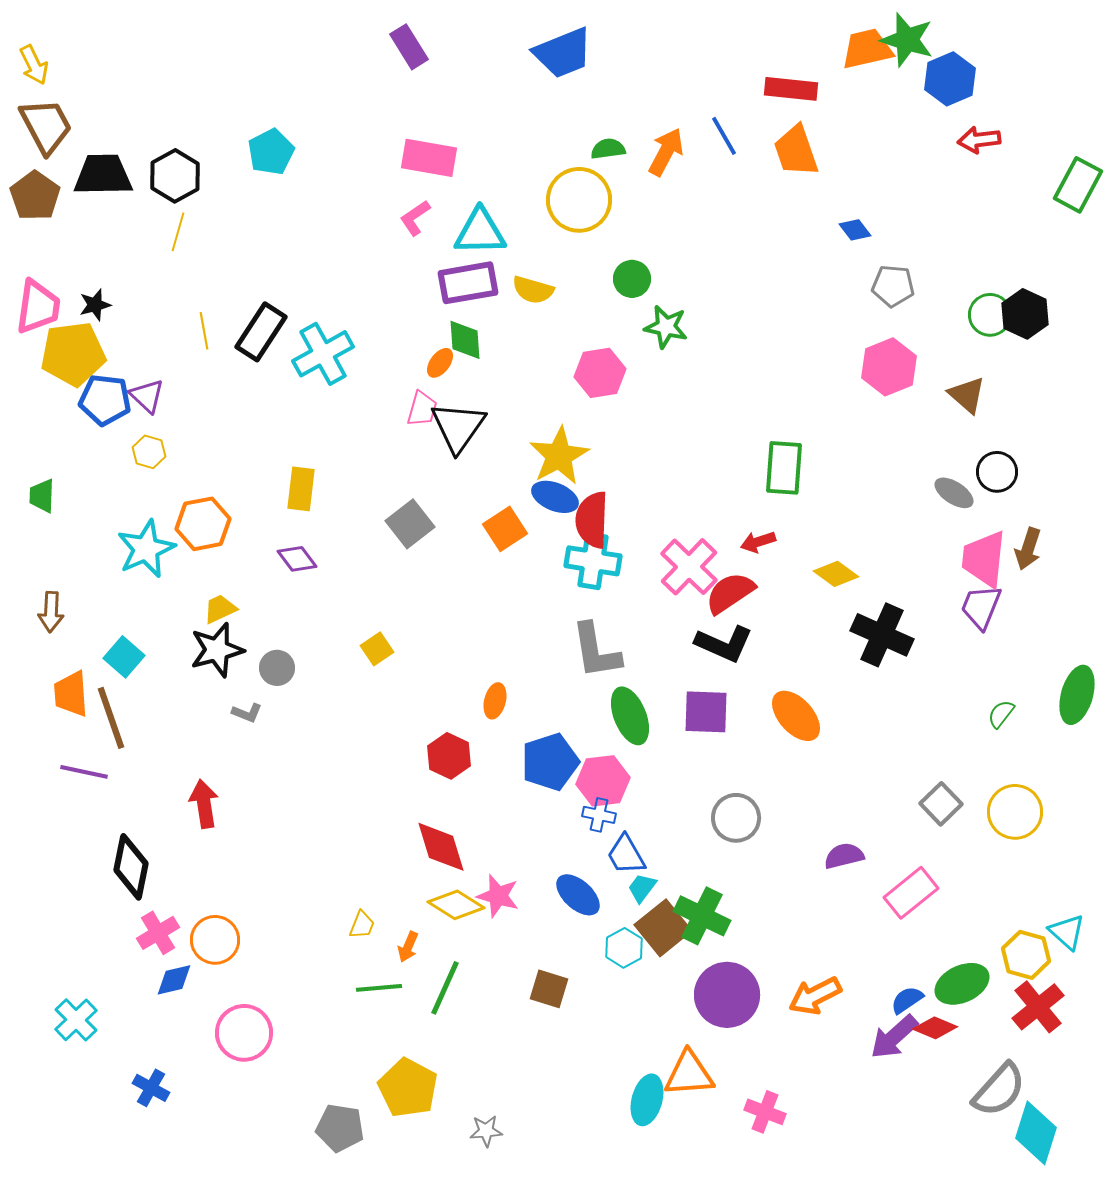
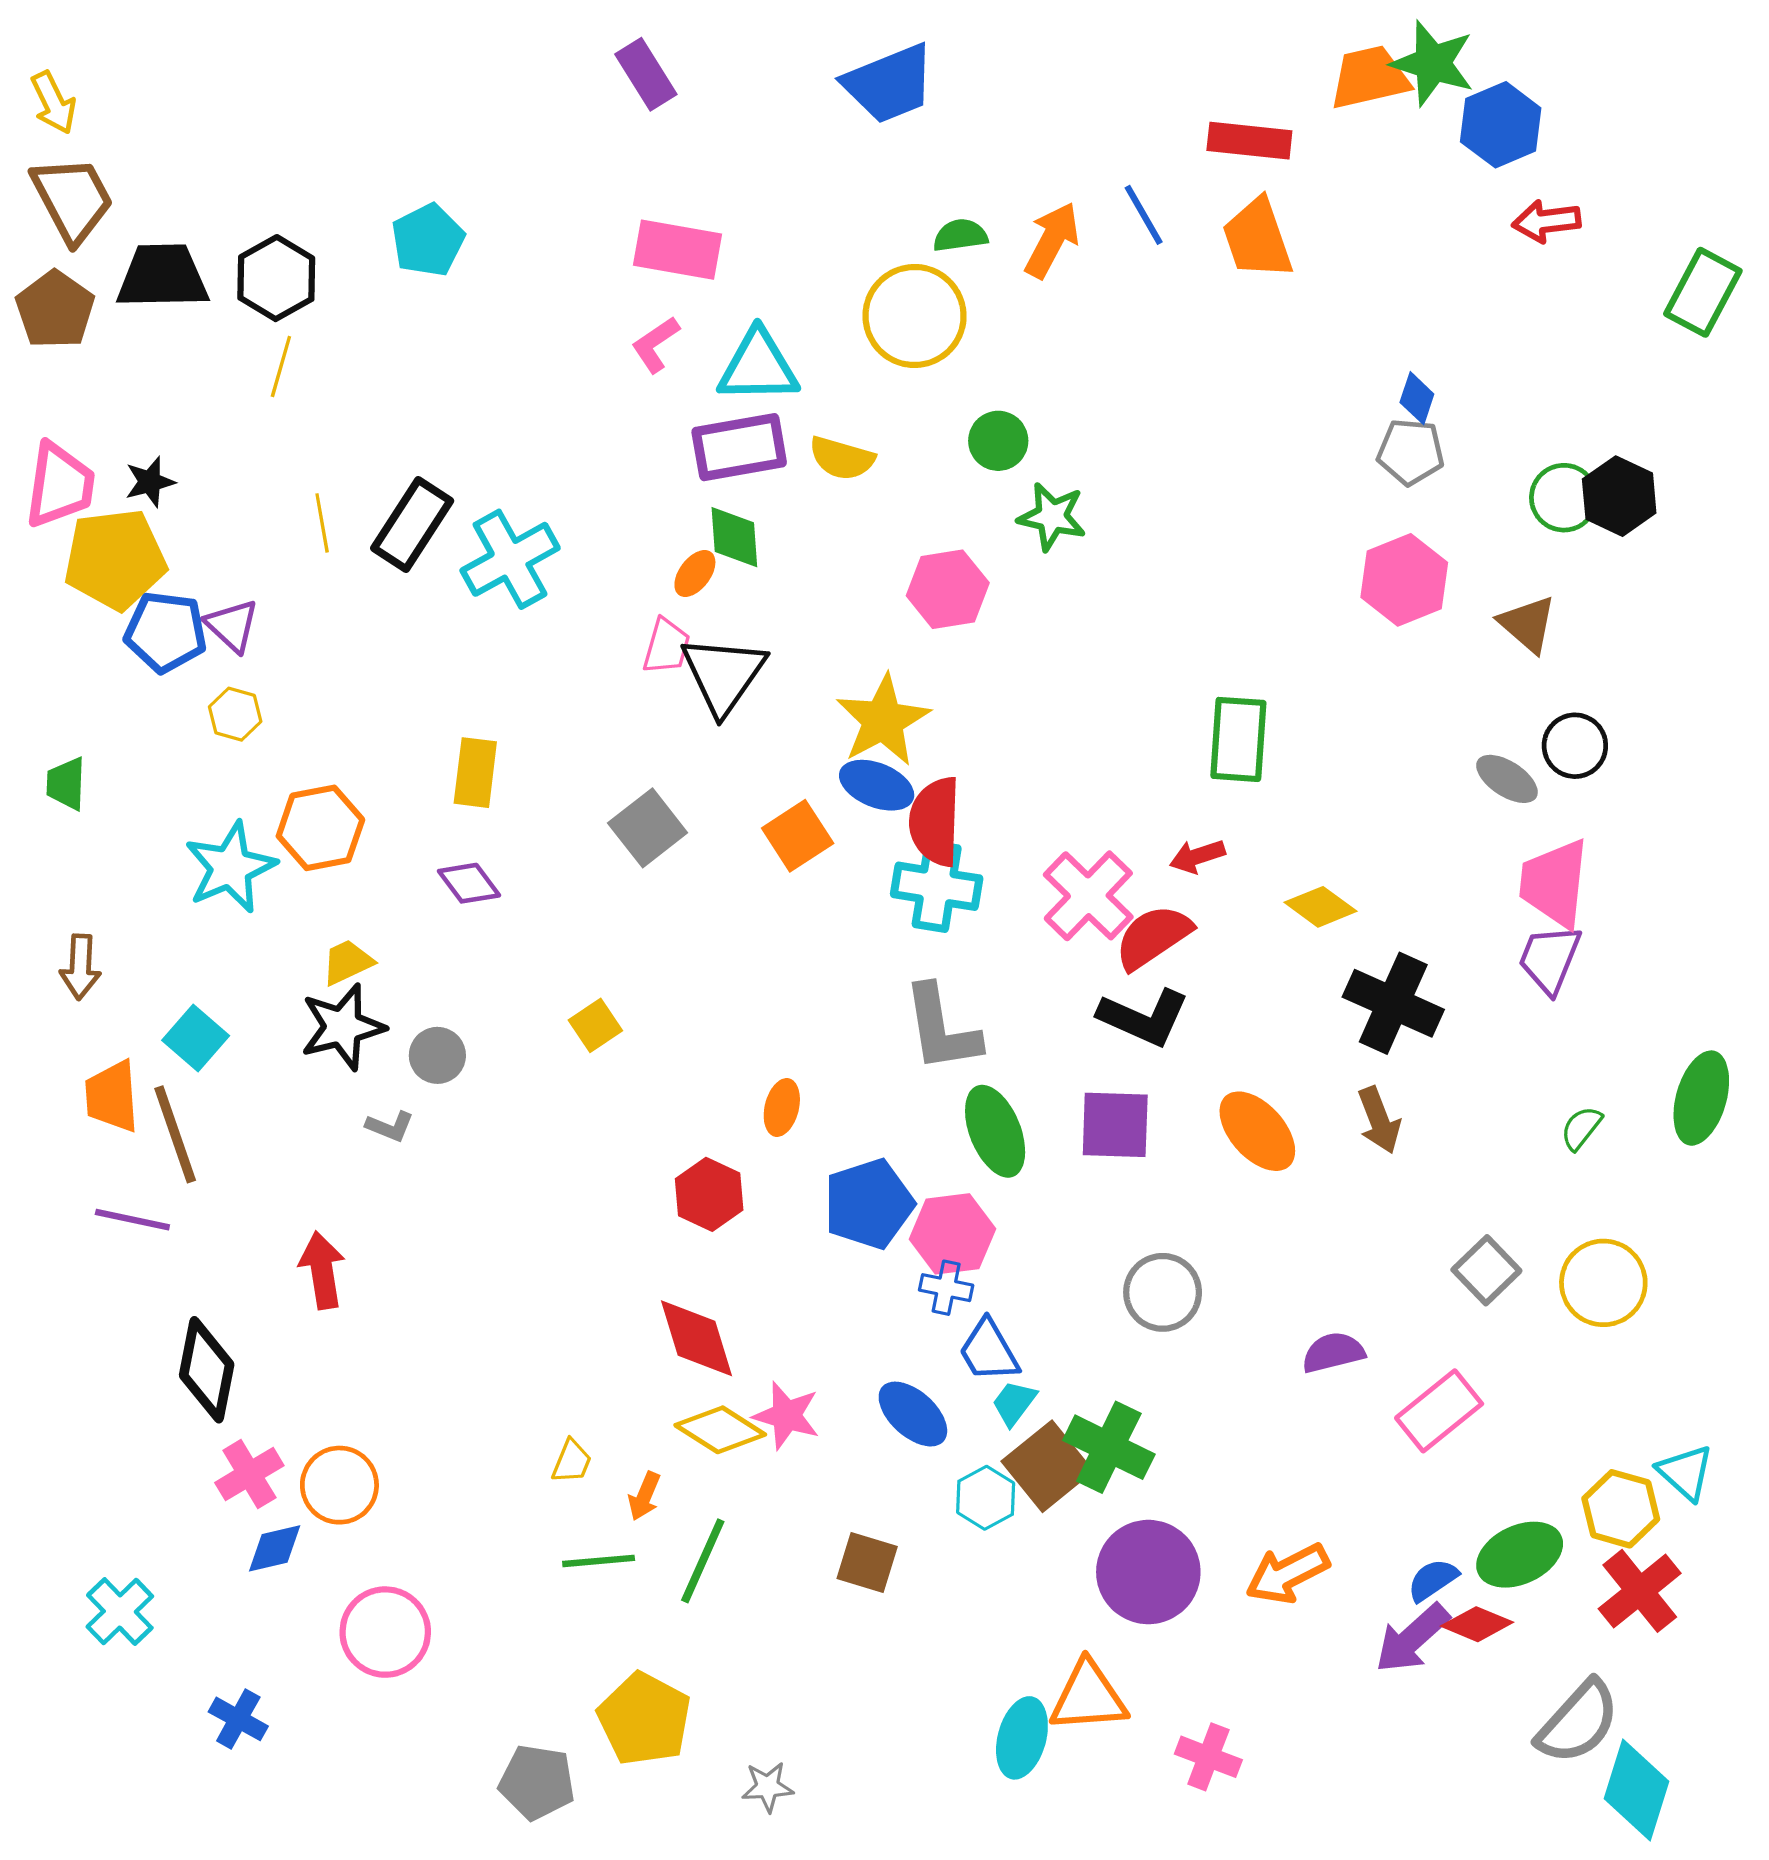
blue diamond: (855, 230) -> (1417, 398), moved, turned 56
brown arrow: (1028, 549) -> (1379, 1120), moved, turned -39

